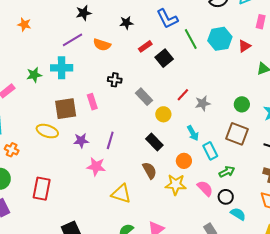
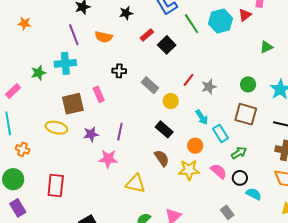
purple line: (73, 40) -> (74, 35), turned -75
red triangle: (244, 46) -> (245, 15), moved

